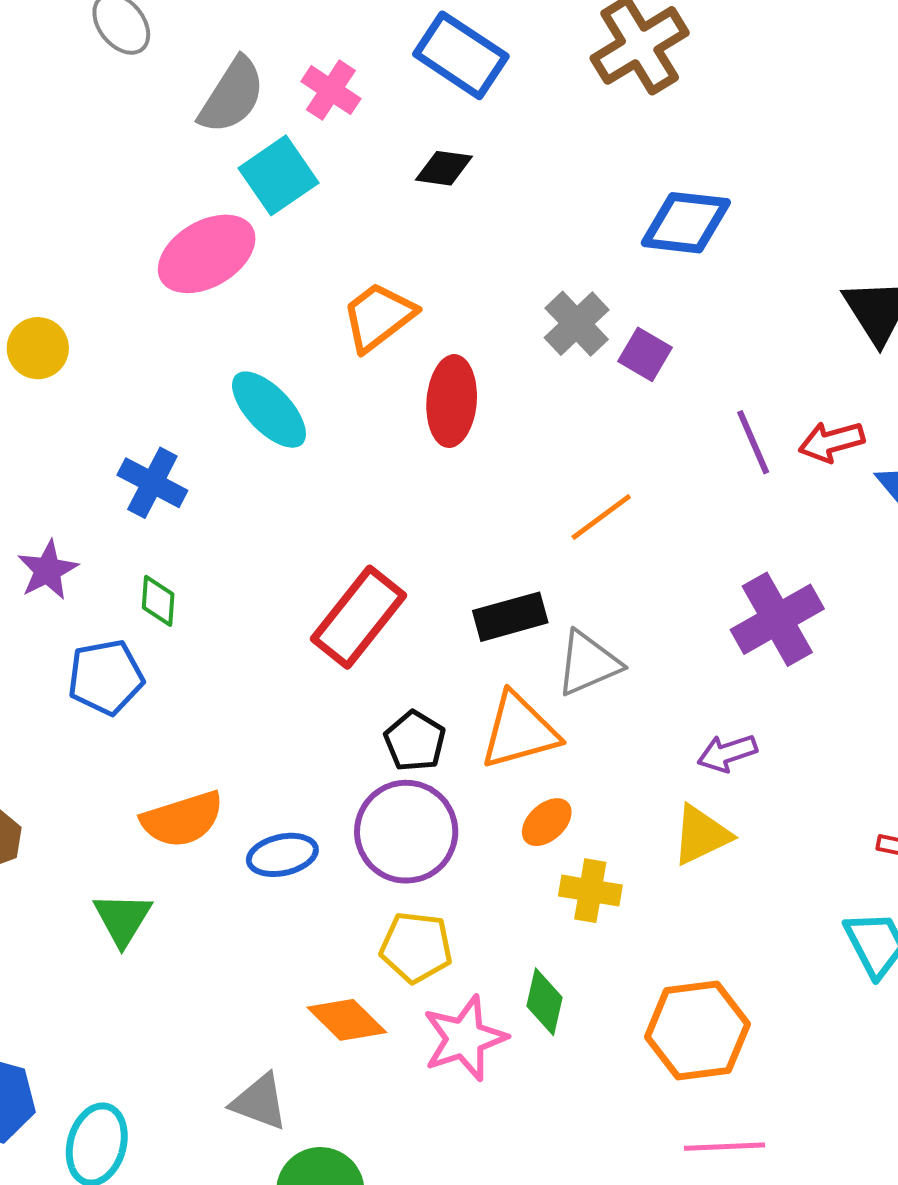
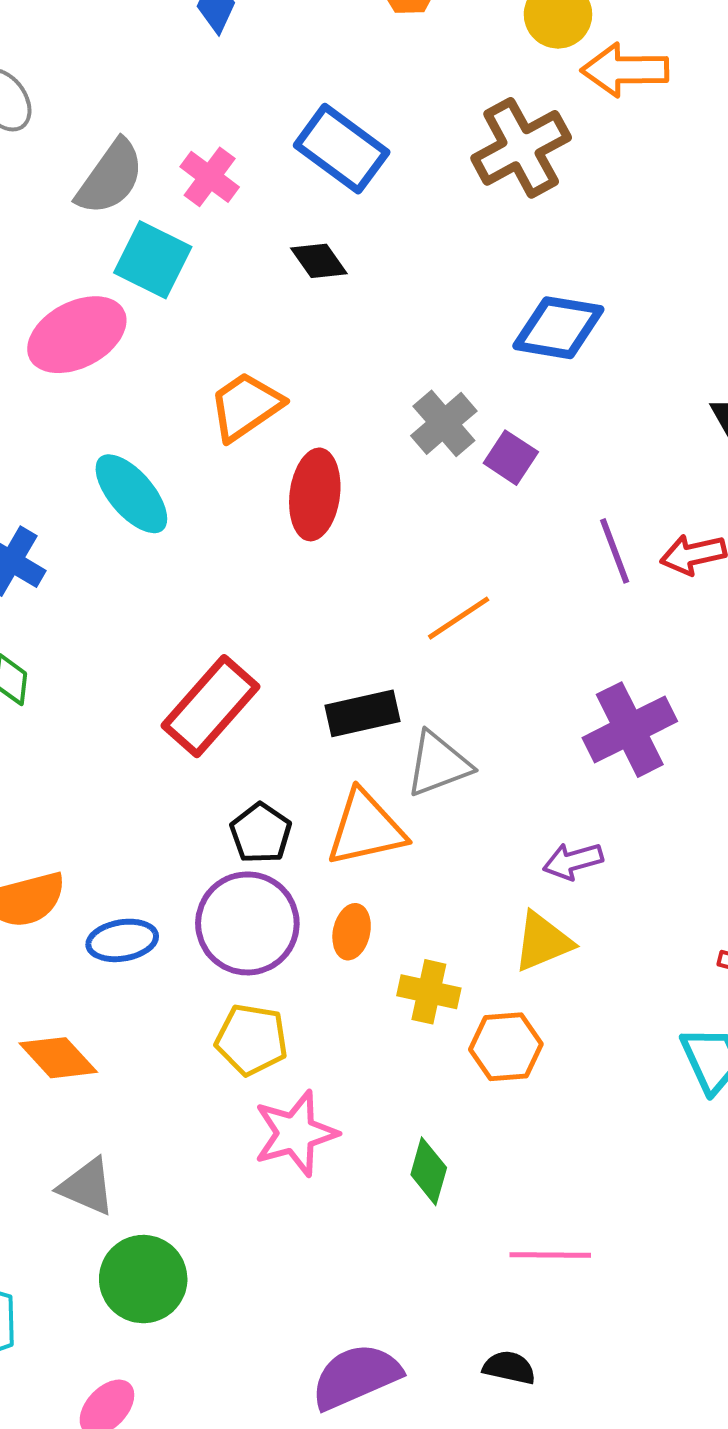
black diamond: (444, 168) -> (319, 261), turned 44
cyan square: (278, 175) -> (153, 260), turned -32
orange ellipse: (547, 822) -> (352, 932), moved, turned -38
green diamond: (544, 1002) -> (429, 1171), moved
orange diamond: (347, 1020) -> (58, 1058), moved
orange hexagon: (697, 1031) -> (506, 1047), moved, size x0.7

